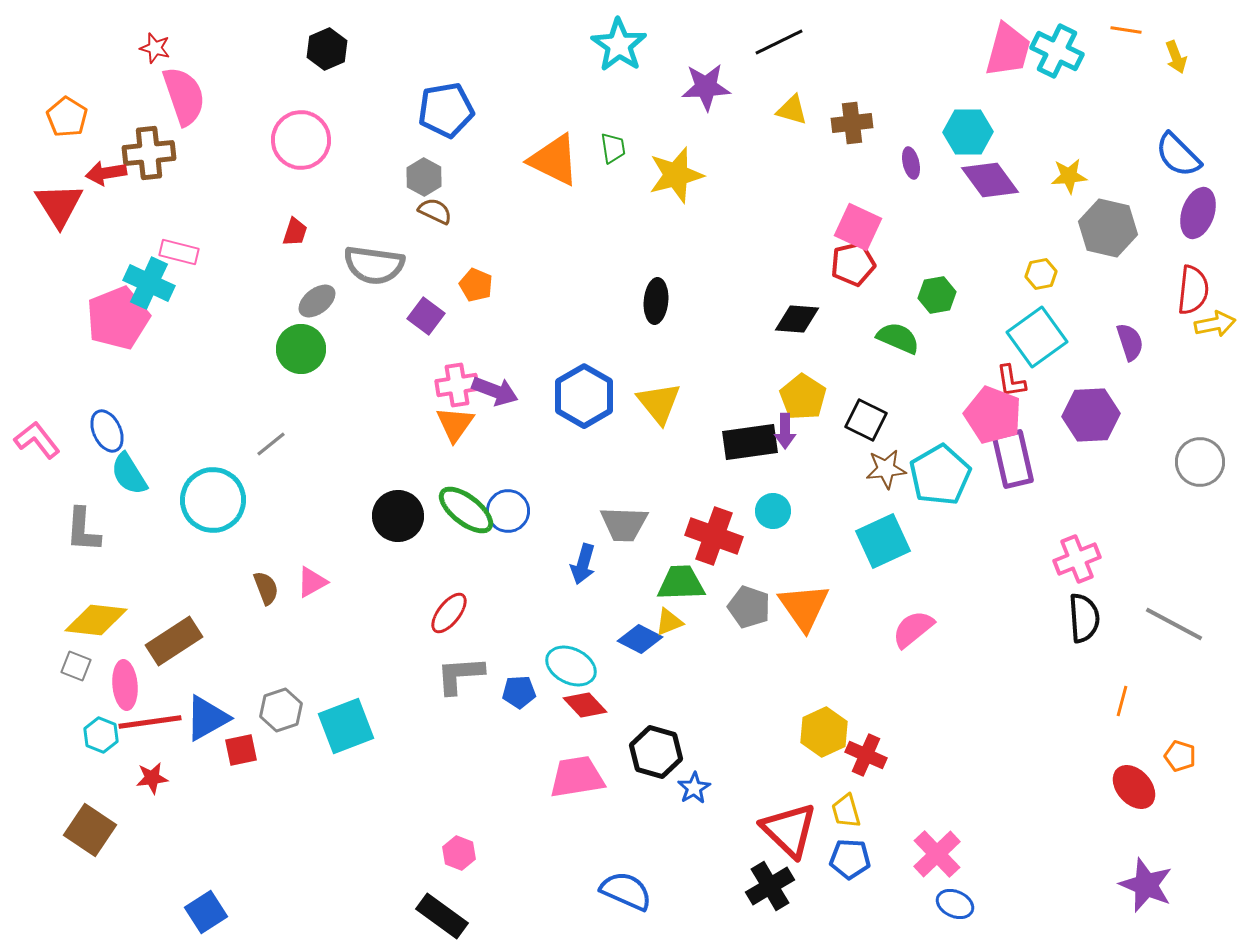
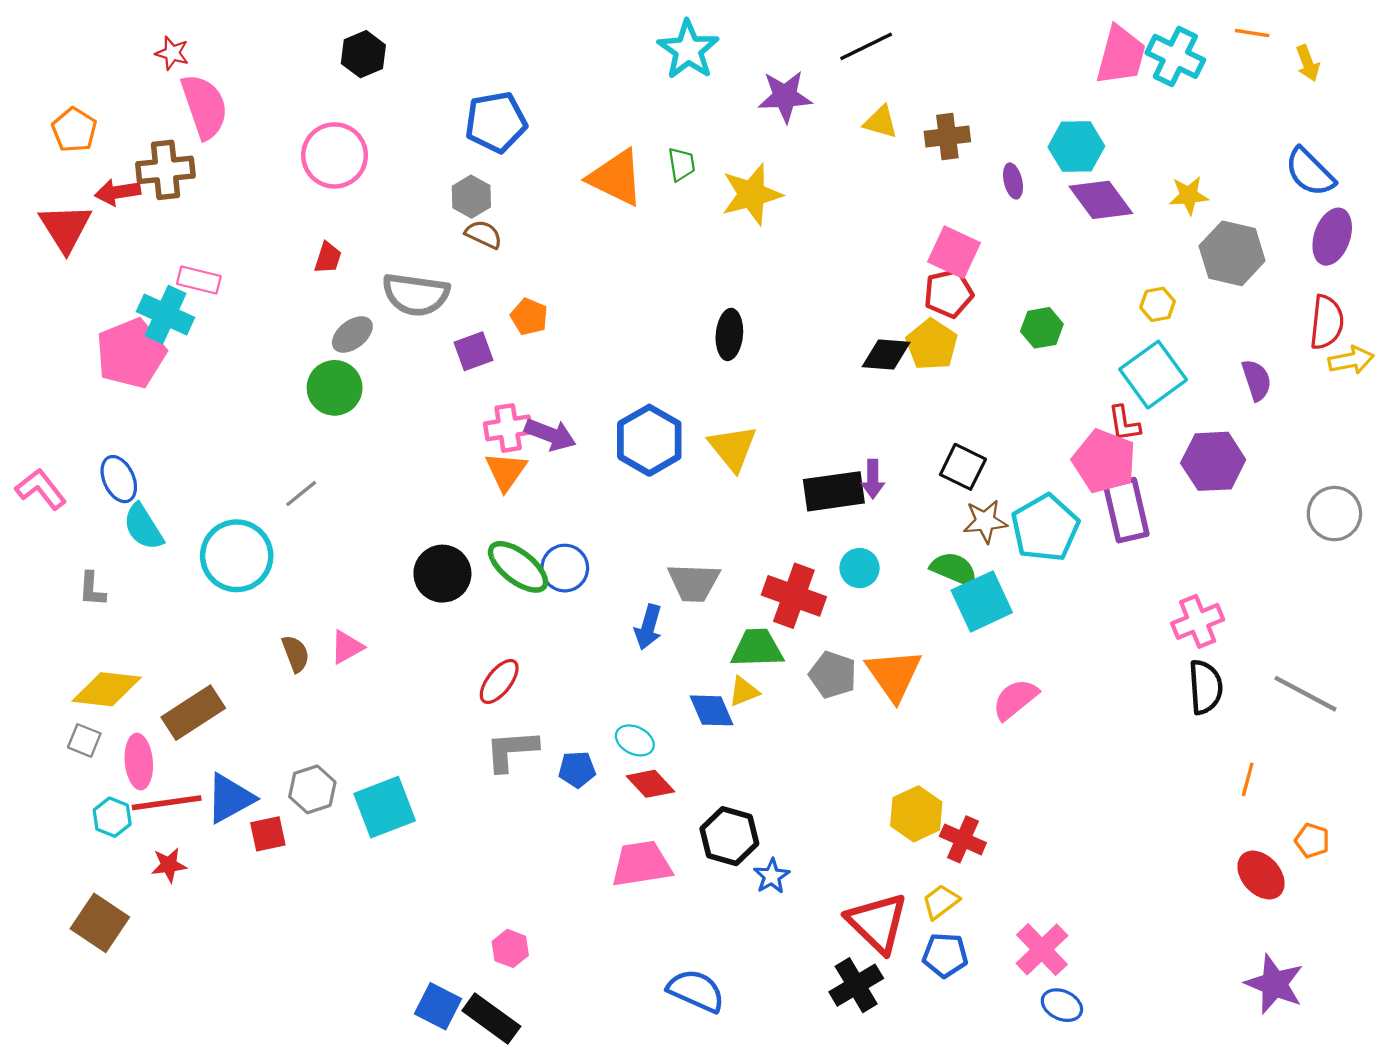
purple square: (426, 316) -> (474, 351), turned 33
green semicircle: (898, 338) -> (954, 569), moved
yellow pentagon: (803, 397) -> (932, 344), moved
gray L-shape: (83, 530) -> (92, 589), size x0.7
blue diamond: (640, 639) -> (712, 710), turned 39
cyan ellipse: (571, 666) -> (635, 740), size x0.7
yellow trapezoid: (846, 811) -> (941, 902), turned 69
blue square: (206, 912) -> (438, 1006), moved, turned -30

